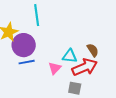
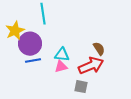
cyan triangle: (70, 56) -> (62, 55), moved
pink triangle: (55, 68) -> (61, 67), turned 32

